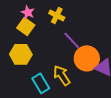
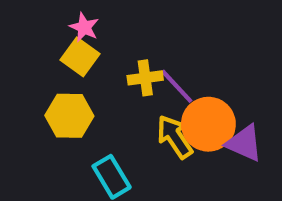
yellow cross: (57, 15) -> (145, 78), moved, turned -35
yellow arrow: (62, 75) -> (175, 137), moved

